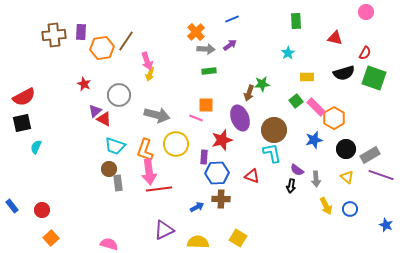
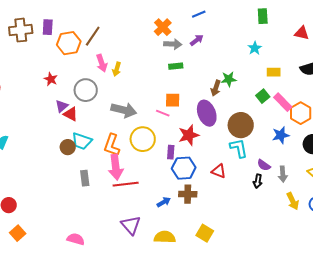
pink arrow: (147, 61) -> (102, 63), moved
brown circle: (109, 169) -> (68, 147), moved
purple triangle: (164, 230) -> (131, 225), turned -45

